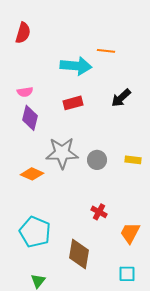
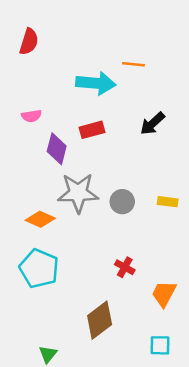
purple diamond: (30, 118) -> (57, 149), moved
cyan pentagon: (35, 232) -> (39, 268), moved
brown diamond: (79, 254) -> (100, 320), turned 44

